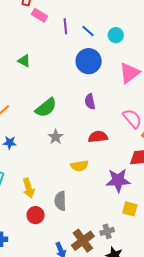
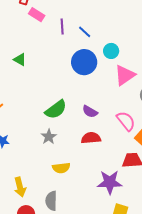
cyan circle: (116, 35) -> (111, 51), moved
purple semicircle: (90, 102) -> (90, 112), moved, turned -49
green semicircle: (46, 108) -> (56, 109), moved
yellow semicircle: (79, 166) -> (61, 168), moved

